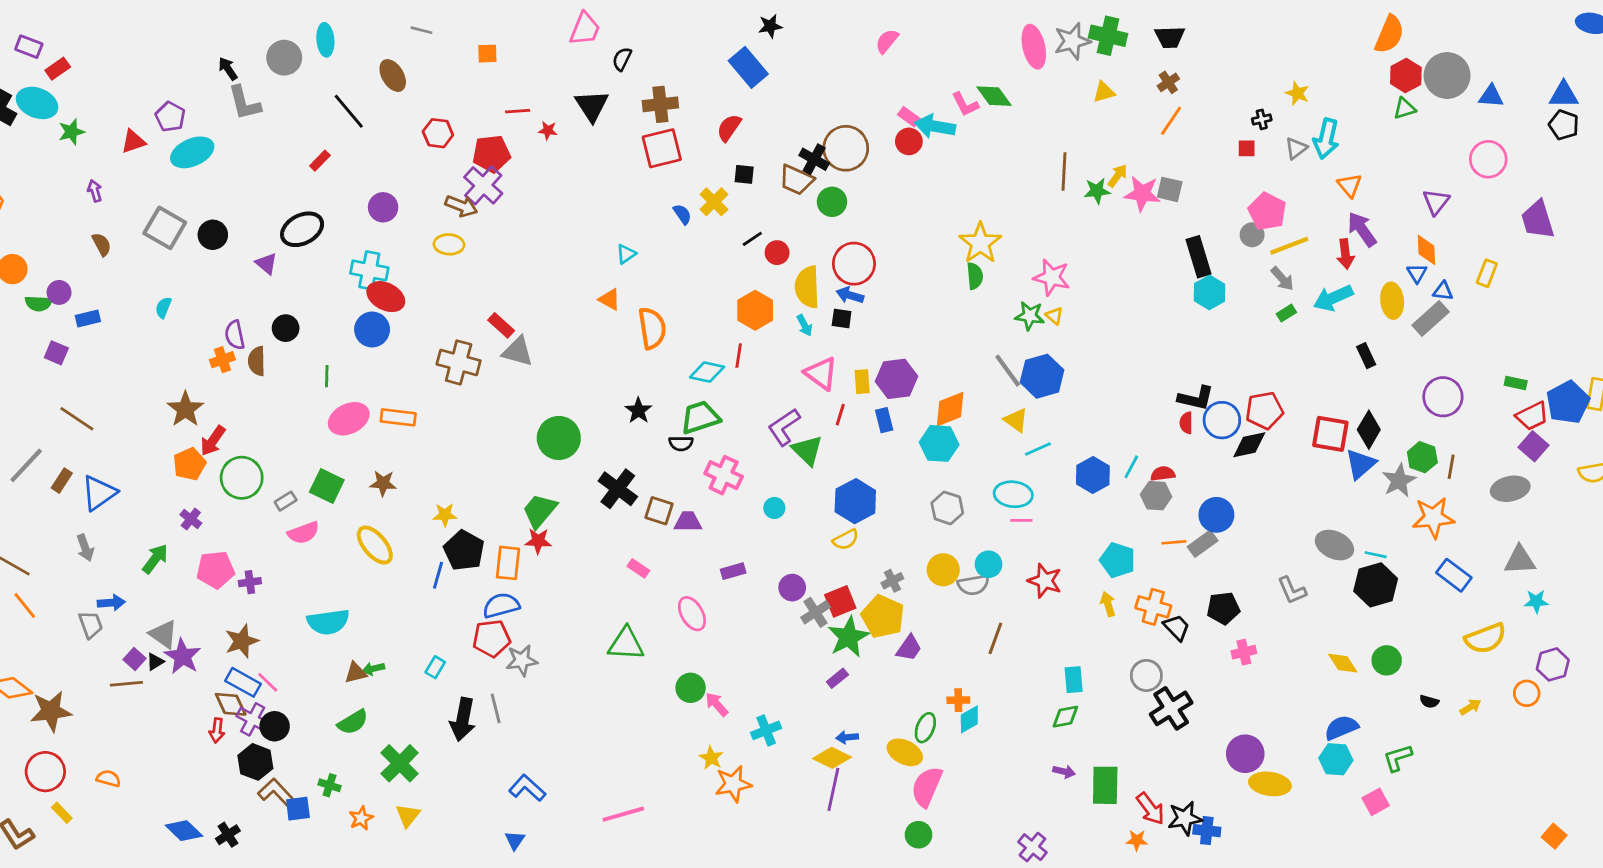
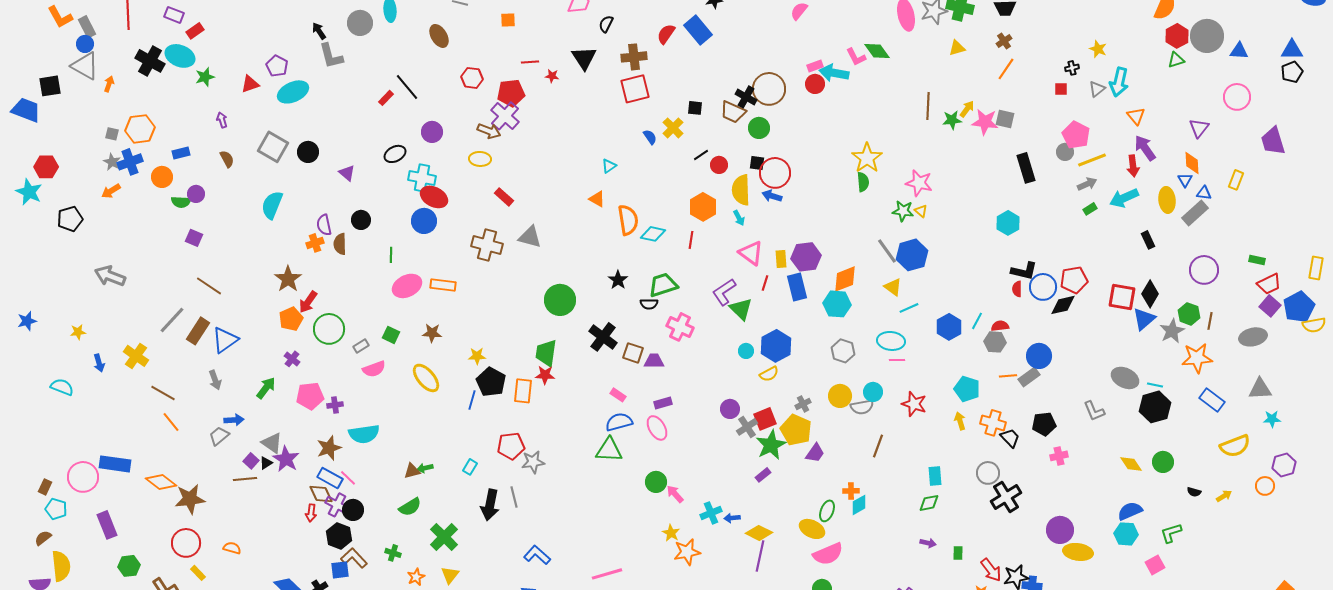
black line: (349, 111) -> (407, 87), moved
pink rectangle: (909, 117) -> (815, 66), turned -56
black pentagon: (1564, 125) -> (1292, 72), turned 30
red semicircle: (729, 128) -> (666, 34), moved
black ellipse: (302, 229) -> (395, 154), moved, size x0.7
gray arrow: (1282, 279) -> (1087, 184), turned -72
cyan hexagon: (1210, 292) -> (1008, 223), moved
cyan semicircle: (163, 308) -> (272, 205), size x1.8
blue rectangle: (88, 319) -> (181, 153), moved
black square: (842, 319) -> (757, 163), moved
red rectangle: (501, 325) -> (504, 197), moved
cyan diamond: (707, 372) -> (653, 234), moved
blue pentagon: (1568, 402) -> (1299, 307), moved
blue rectangle: (884, 420) -> (797, 287), size x1.5
brown rectangle: (62, 481) -> (198, 331), size x1.5
green square: (327, 486) -> (391, 335), size x0.7
cyan circle: (774, 508) -> (746, 351), moved
green trapezoid: (540, 511) -> (546, 353), turned -32
purple rectangle: (733, 571) -> (663, 403), moved
blue semicircle: (501, 605) -> (619, 422), moved
cyan semicircle: (328, 622) -> (364, 434), moved
gray trapezoid: (91, 625) -> (219, 436), turned -110
blue arrow: (847, 737) -> (732, 518), moved
green rectangle: (1105, 785) -> (958, 553), size x0.5
pink semicircle: (927, 787) -> (828, 554), turned -136
blue square: (298, 809) -> (340, 570), moved

